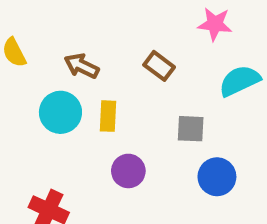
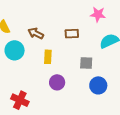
brown rectangle: (159, 66) -> (72, 34), turned -40
cyan circle: (60, 112) -> (15, 50), moved

